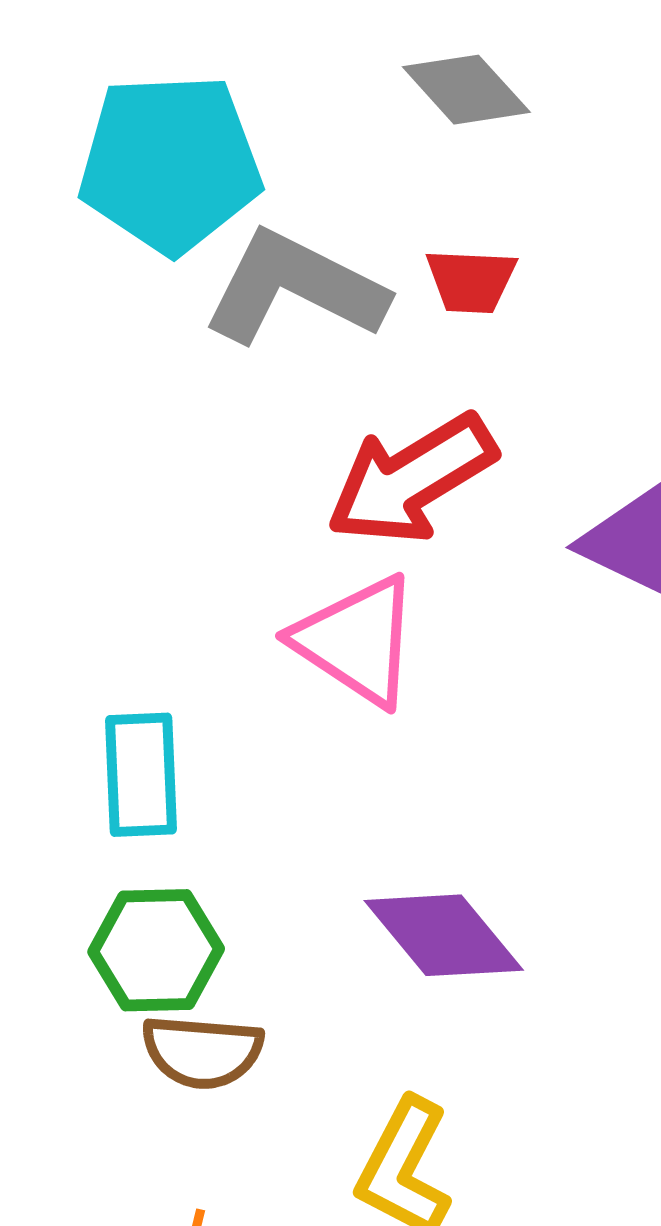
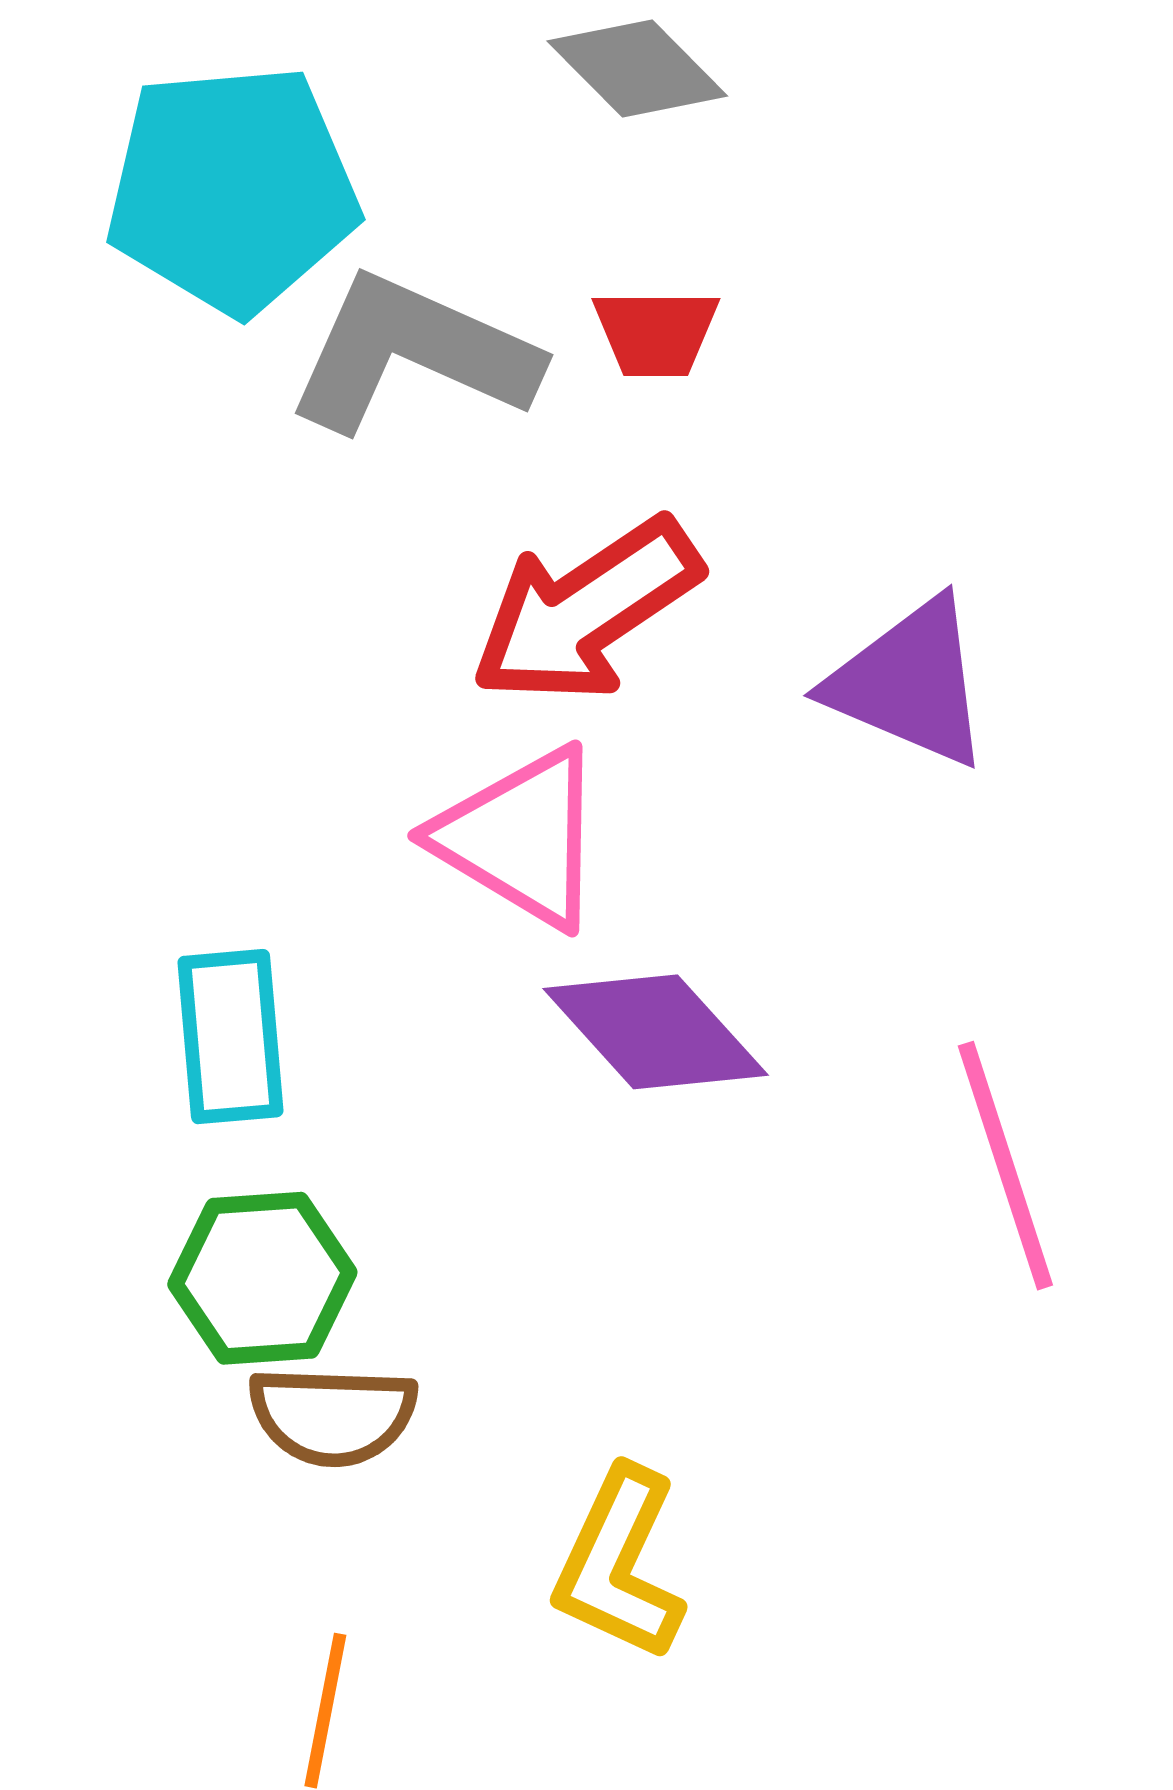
purple diamond: (444, 935) -> (656, 1032), moved

